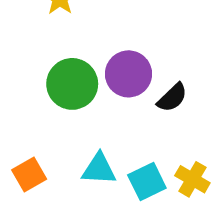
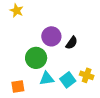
green circle: (72, 84) -> (36, 58), moved
orange square: (29, 175) -> (18, 86), turned 32

